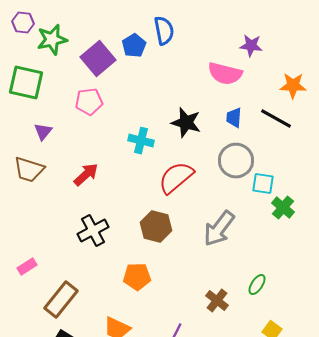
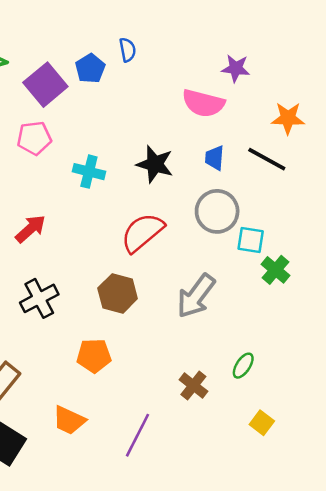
blue semicircle: (164, 31) -> (128, 50), size x0.7
cyan cross: (141, 141) -> (89, 172), moved

